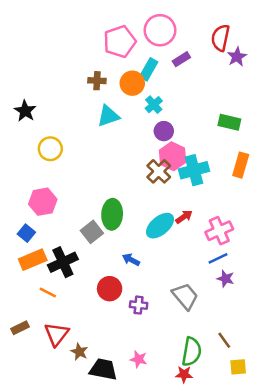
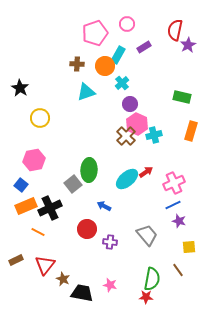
pink circle: (160, 30) -> (127, 24), size x0.6
cyan cross: (194, 170) -> (154, 135), size x0.7
yellow square: (238, 367) -> (189, 247), moved

